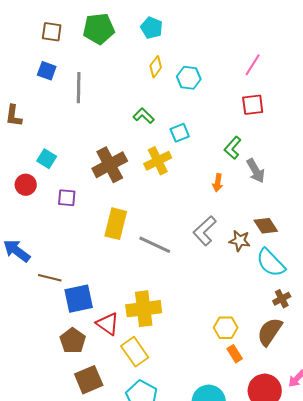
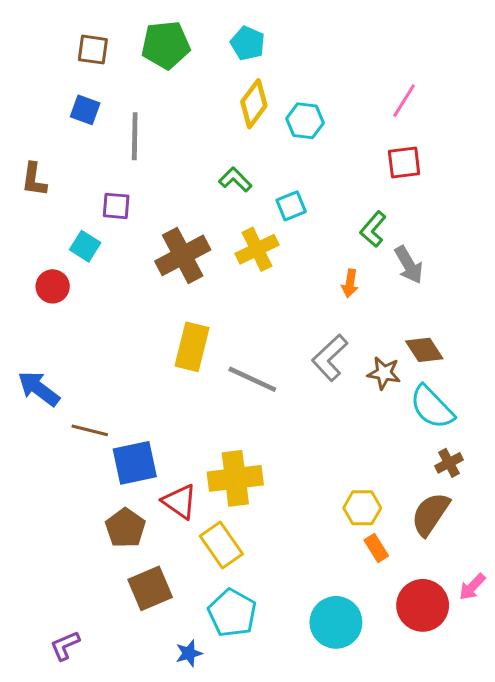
yellow diamond: (156, 67) -> (254, 104), size x1.4
purple square: (67, 198) -> (116, 206), moved

